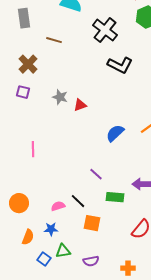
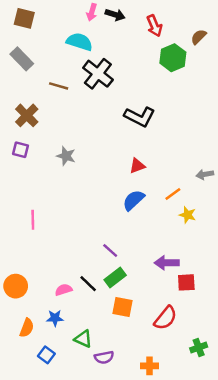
gray rectangle: (24, 18) -> (22, 59), turned -36
black cross: (105, 30) -> (98, 74), moved
red triangle: (80, 105) -> (137, 166), moved
green rectangle: (115, 197) -> (115, 278), moved, turned -42
orange square: (92, 223) -> (122, 307), moved
green triangle: (63, 251) -> (83, 339), moved, turned 35

